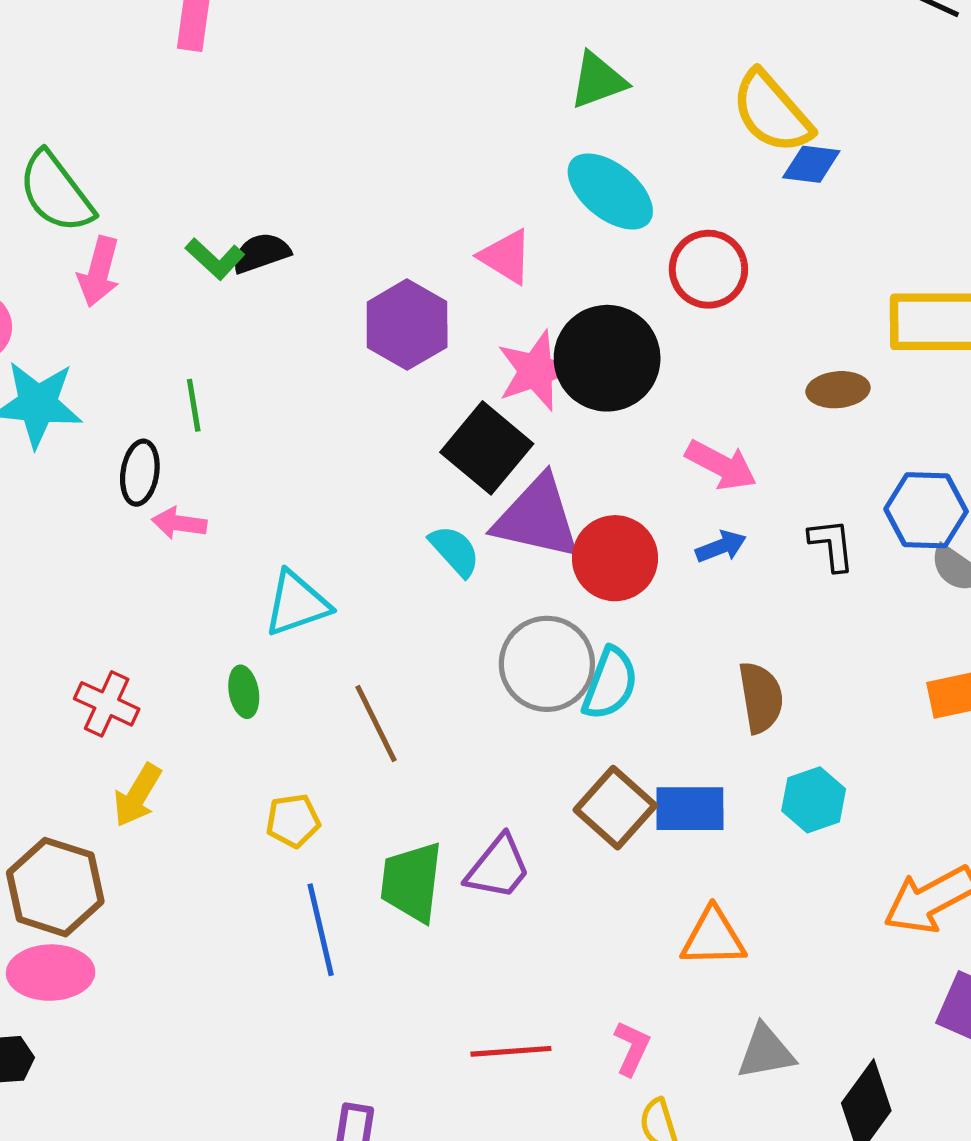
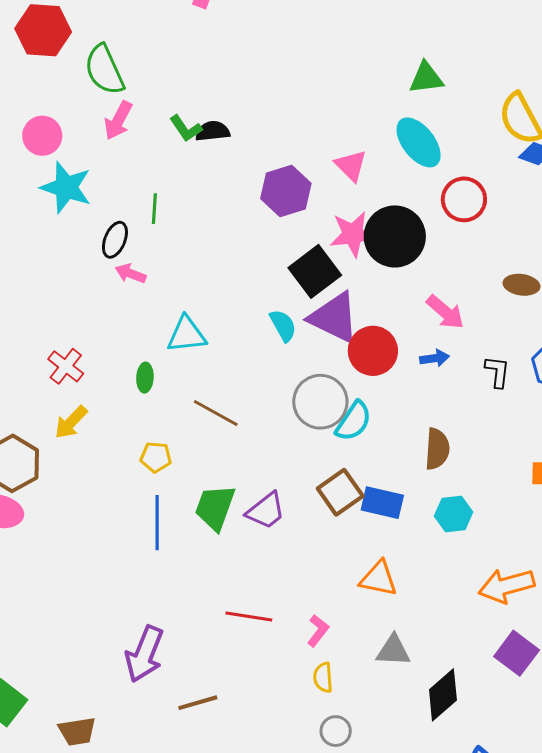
brown line: (376, 724) -> (216, 413), turned -48

